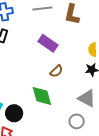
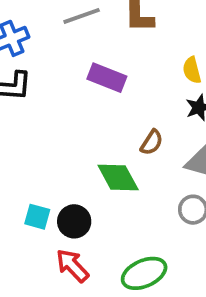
brown semicircle: (56, 71) -> (152, 142), moved

